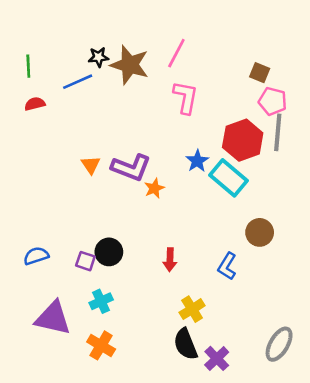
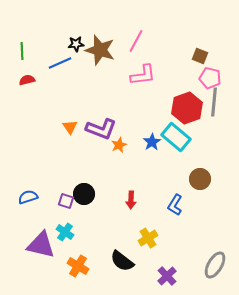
pink L-shape: (186, 97) -> (143, 75), turned 72
blue star: (197, 161) -> (152, 142), moved
cyan cross: (101, 301) -> (65, 232), moved, turned -30
black semicircle: (186, 344) -> (122, 261), moved, turned -30

